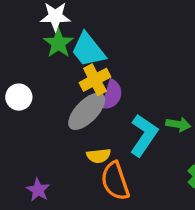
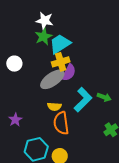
cyan trapezoid: (88, 50) -> (60, 44), turned 85

